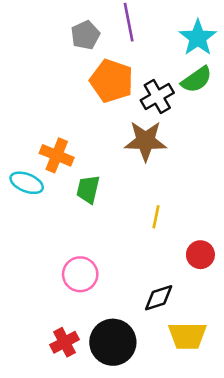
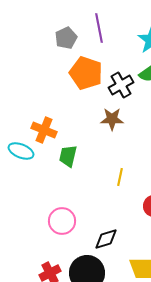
brown star: (146, 141) -> (112, 119), size x0.7
black diamond: (159, 298) -> (106, 239), moved

